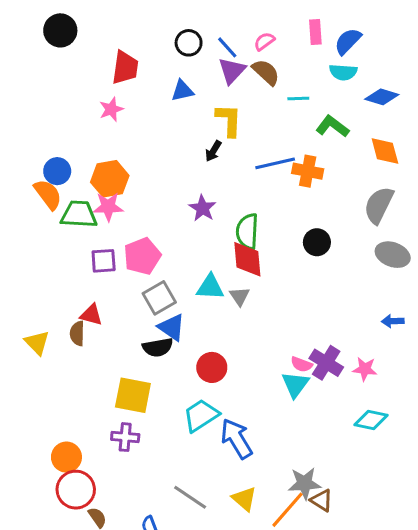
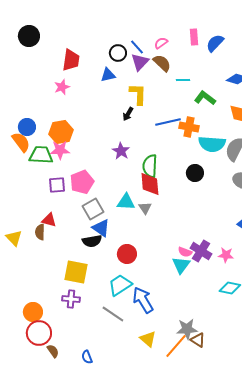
black circle: (189, 43) -> (118, 53), moved
cyan semicircle: (343, 72) -> (212, 144), moved, size x1.5
gray line: (190, 497) -> (113, 314), moved

